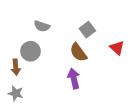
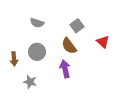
gray circle: (31, 51) -> (37, 52), moved
gray star: (16, 93) -> (30, 82), moved

